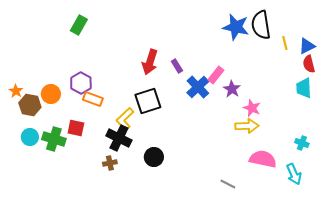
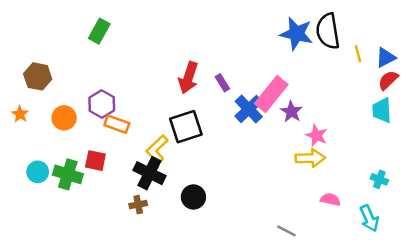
red semicircle: (309, 64) -> (388, 80), turned 60
pink rectangle: (216, 75) -> (271, 94), size x1.6
brown hexagon: (30, 105) -> (38, 76), moved
pink semicircle: (263, 159) -> (330, 199), size x0.6

